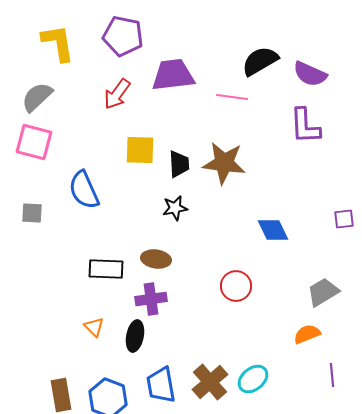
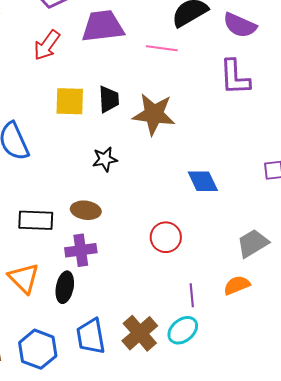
black trapezoid: (179, 164) -> (109, 99), moved
orange triangle: (94, 327) -> (24, 278), size x1.6
purple line: (332, 375) -> (192, 295), moved

